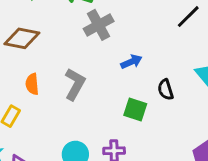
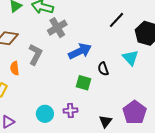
blue arrow: (131, 62) -> (80, 51), size x1.6
gray L-shape: (75, 84) -> (35, 54), moved

